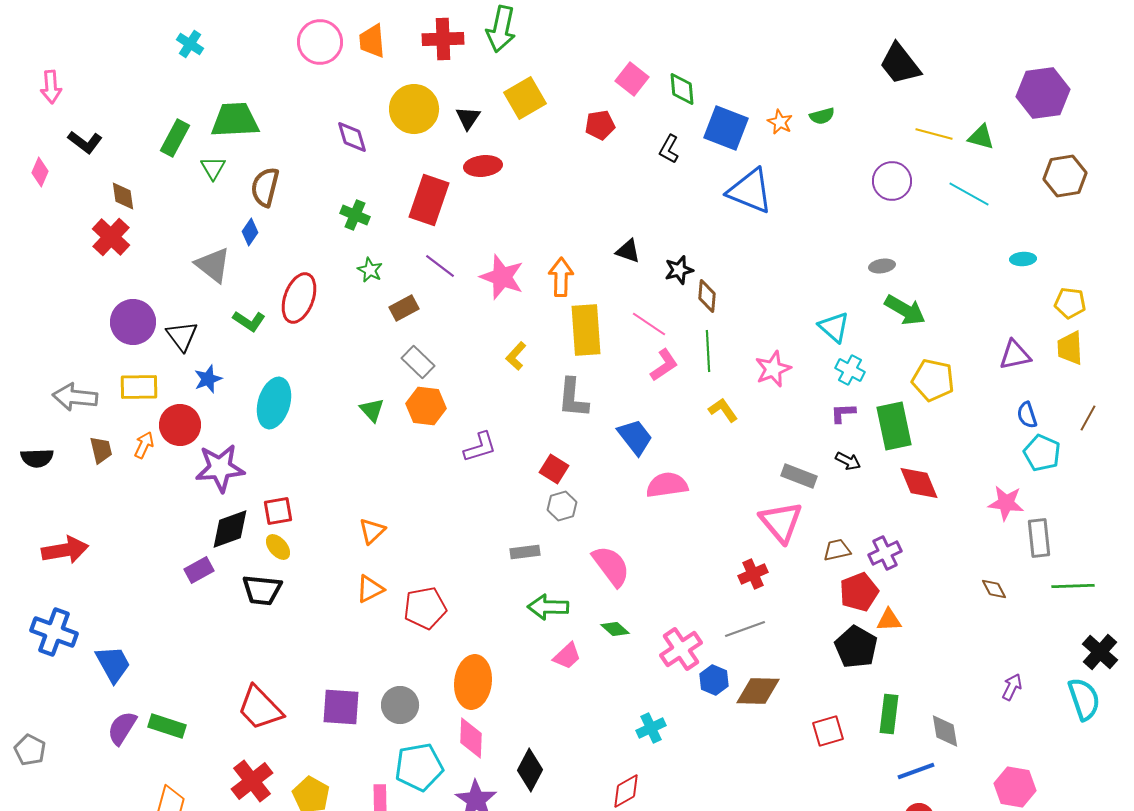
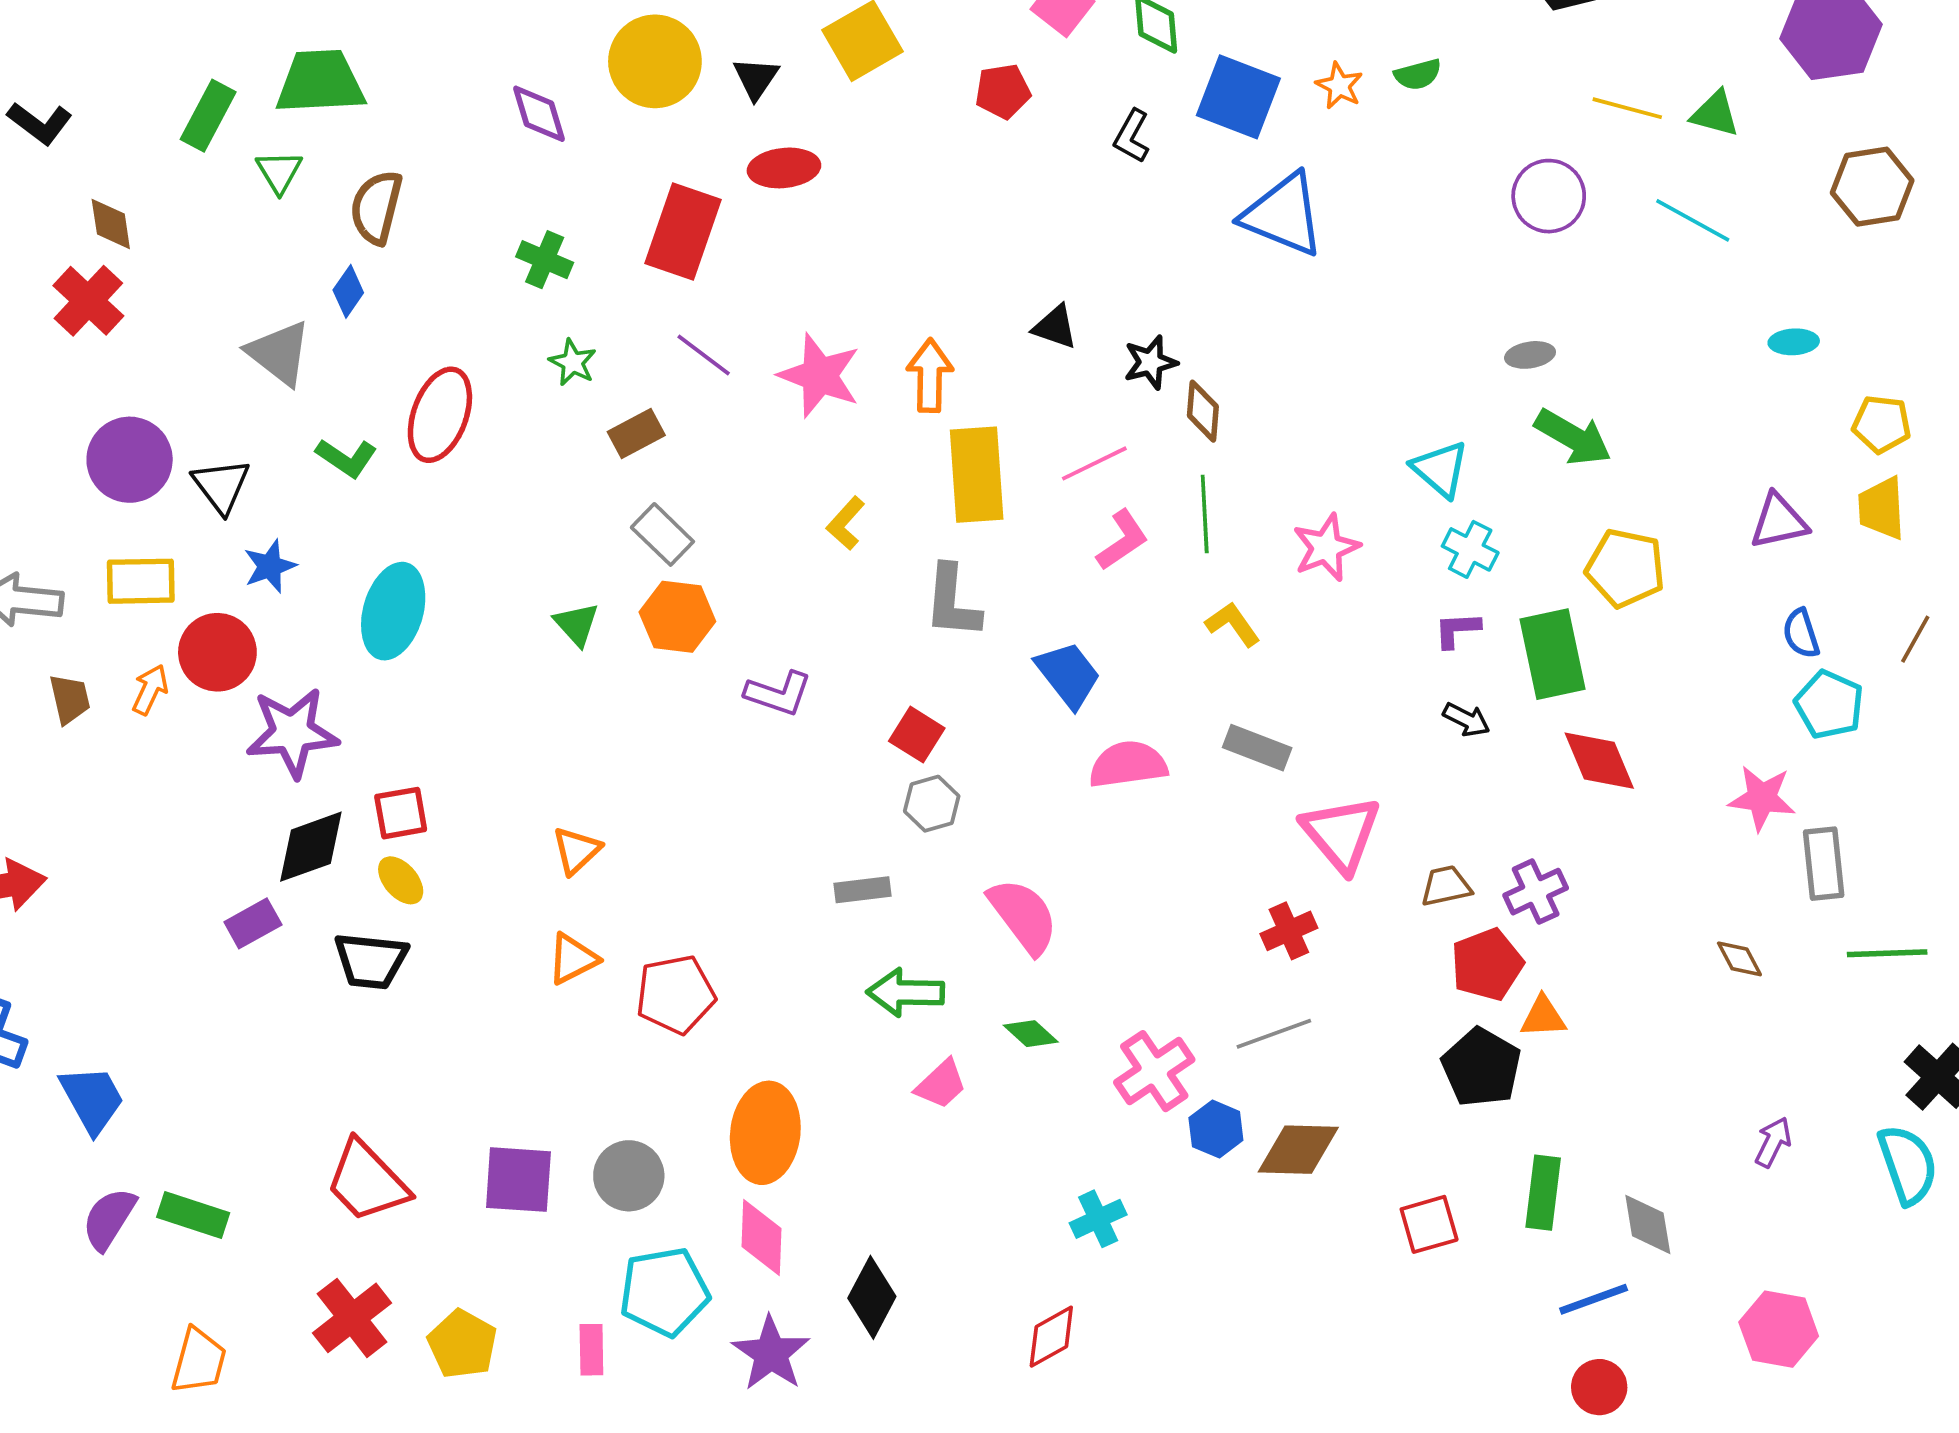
pink line: (649, 324) -> (1094, 463), turned -60
purple L-shape: (480, 447) -> (778, 693), turned 36
gray rectangle: (799, 476) -> (1257, 748), moved

